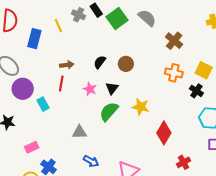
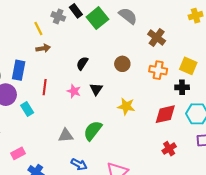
blue rectangle: (34, 39) -> (19, 70), moved
brown circle: (126, 64) -> (122, 64), moved
brown arrow: (67, 65) -> (43, 48), moved
black cross: (196, 91) -> (182, 87), turned -32
green semicircle: (109, 111) -> (93, 131), moved
red diamond: (164, 133) -> (165, 114), moved, turned 50
red cross: (184, 162) -> (169, 149), moved

